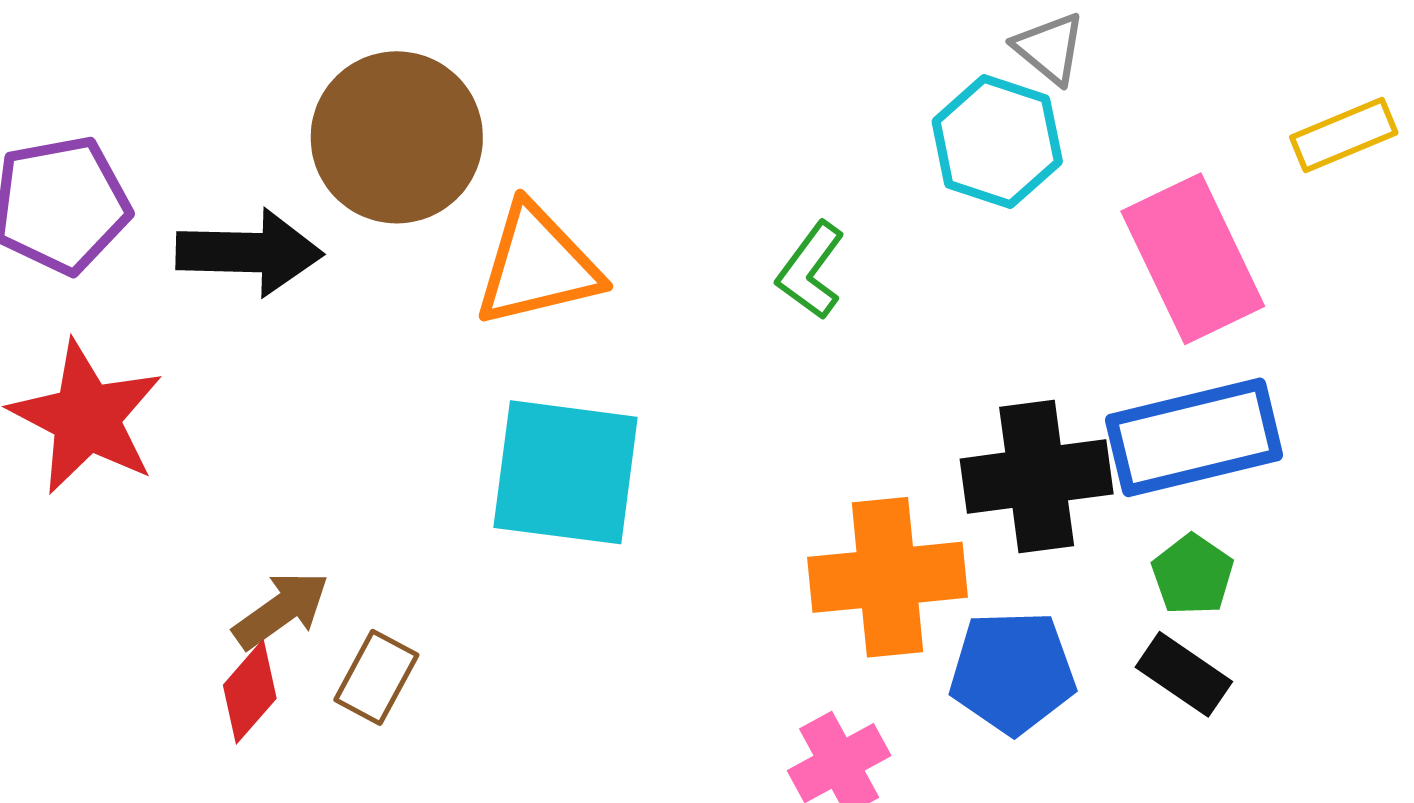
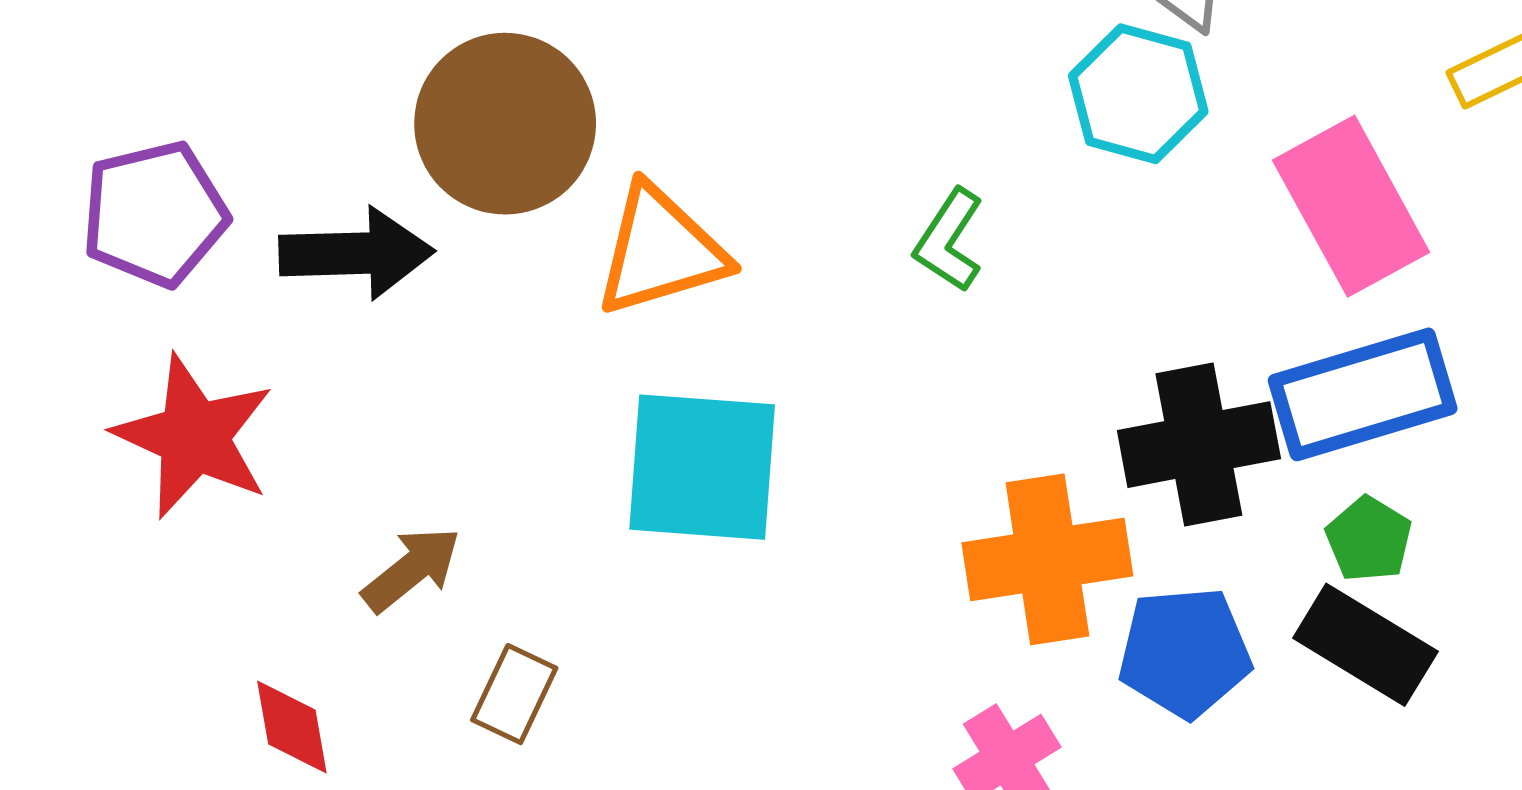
brown arrow: (281, 610) -> (412, 569), moved
black rectangle: (1184, 674) -> (1365, 645), size x1.4
red diamond: (250, 692) -> (292, 727), moved, turned -48

